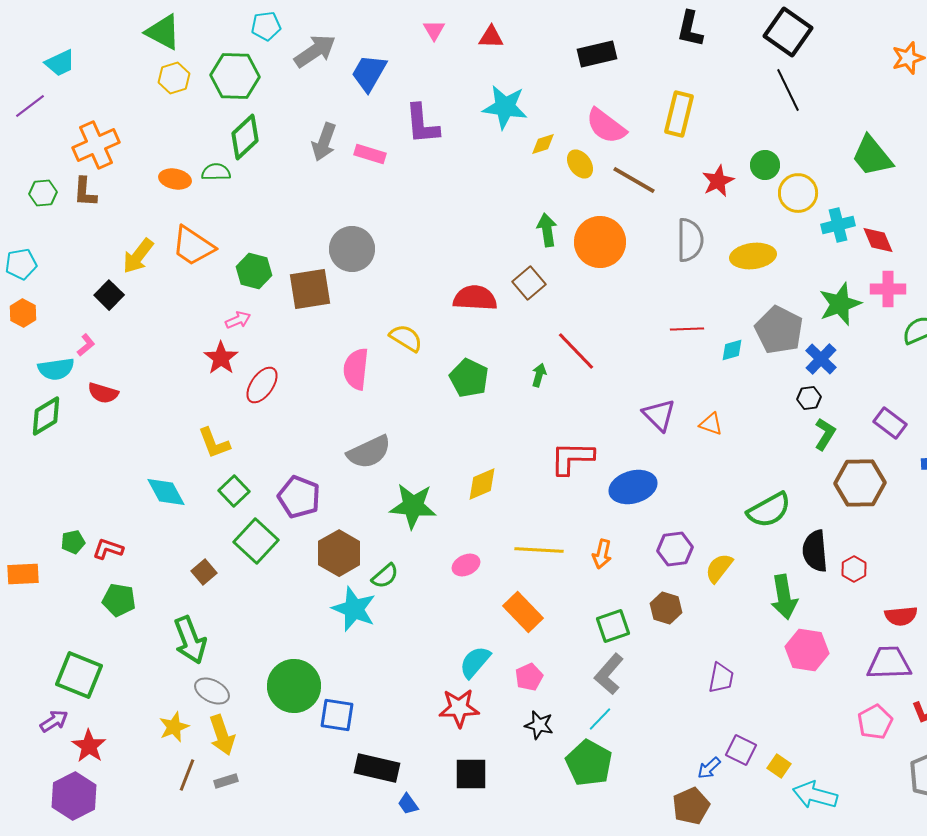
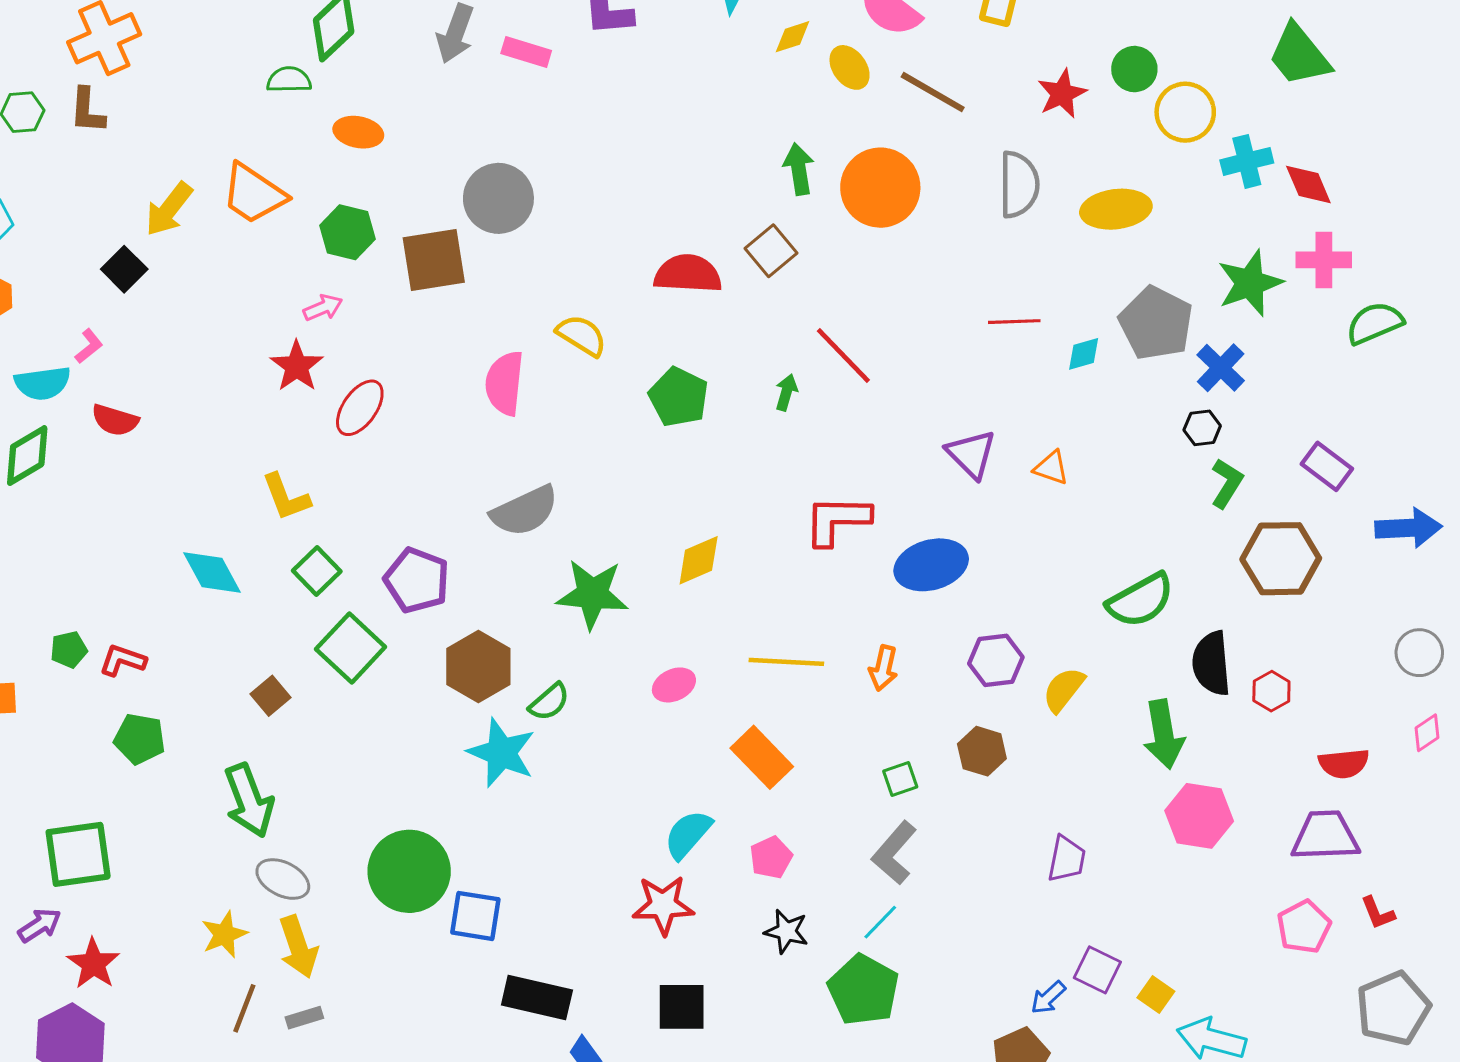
orange ellipse: (175, 179) -> (358, 132), moved
green square: (613, 626) -> (900, 779), size x0.7
green square: (79, 675) -> (78, 854), turned -30

